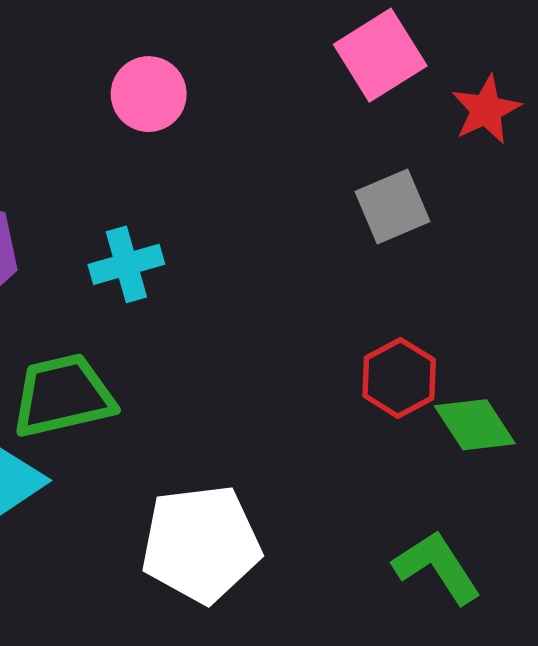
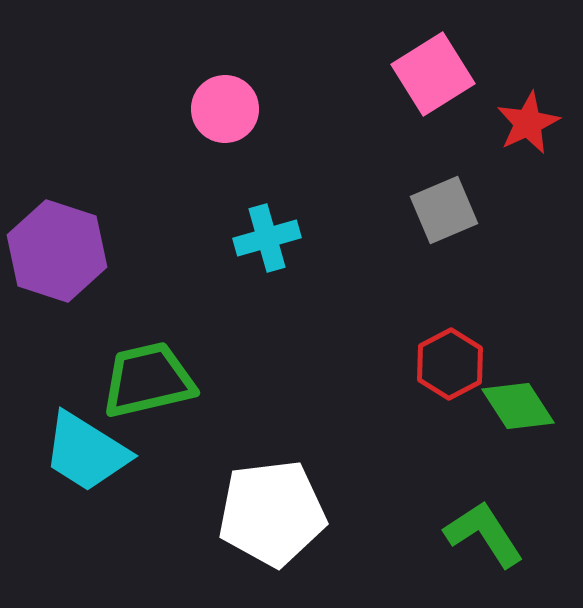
cyan cross: (126, 264) -> (267, 238), moved

